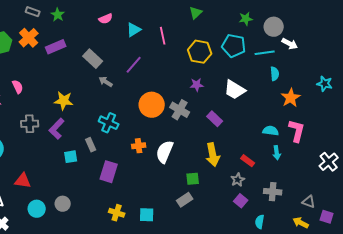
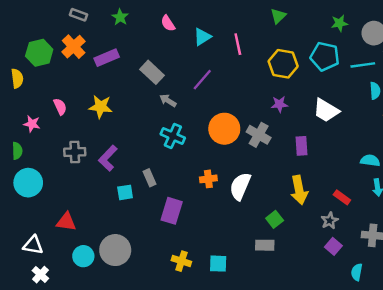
green star: (58, 15) -> (120, 17), moved
pink semicircle: (106, 19) -> (168, 23), turned 80
yellow star: (64, 101) -> (101, 107), moved
purple rectangle: (215, 119) -> (302, 146), turned 42
cyan cross: (109, 123) -> (173, 136), moved
green square: (193, 179) -> (275, 219), turned -32
gray rectangle: (185, 200) -> (265, 245), turned 35
gray circle: (63, 204) -> (115, 250), size x1.6

